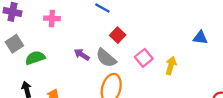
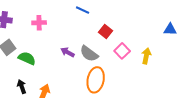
red square: (118, 35) -> (106, 31), moved
green semicircle: (35, 58) -> (27, 58), turned 48

